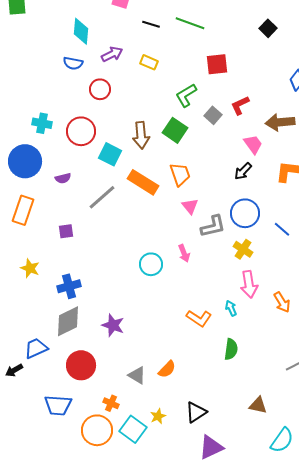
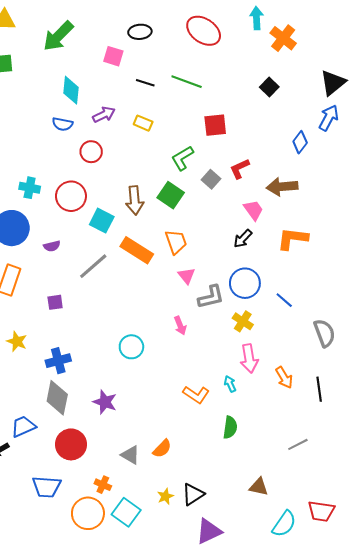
cyan circle: (151, 264) -> (131, 347), moved
gray diamond: (68, 321) -> (57, 398), turned -52
yellow star: (158, 416) -> (165, 496), moved

